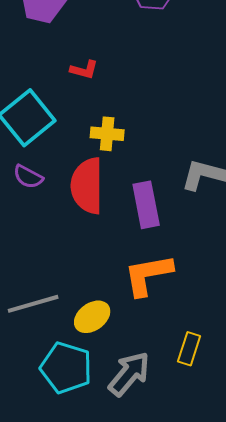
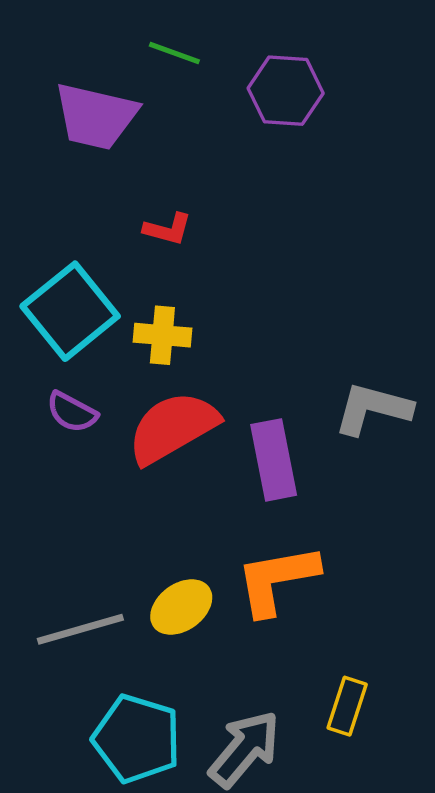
yellow cross: (107, 134) -> (162, 335), moved
red semicircle: (87, 186) -> (173, 427), turned 60
yellow ellipse: (92, 317) -> (181, 607), moved

